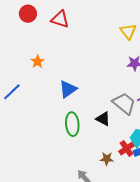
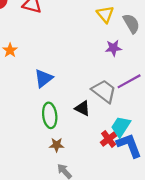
brown star: (107, 159) -> (57, 145), moved

